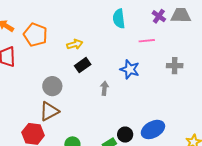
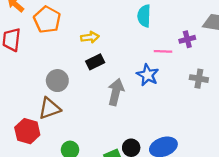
purple cross: (159, 16) -> (187, 39), moved, turned 32
pink line: (147, 41) -> (163, 51), moved
gray arrow: (104, 88) -> (116, 92), size x1.6

